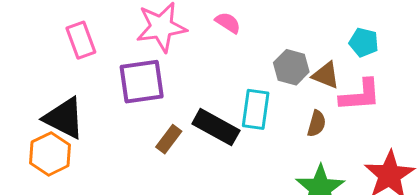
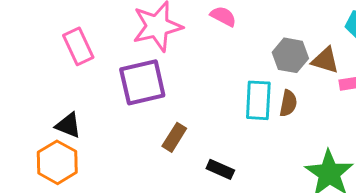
black triangle: (64, 118) -> (68, 125), size x0.6
brown semicircle: (317, 124) -> (288, 103), moved
black rectangle: (216, 127) -> (220, 169), moved, size x0.6

